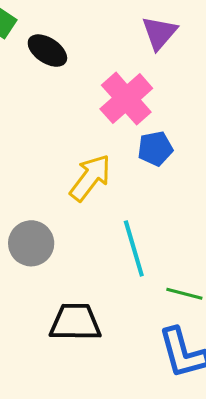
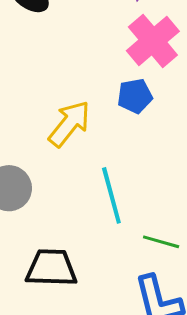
pink cross: (126, 99) -> (153, 41), moved

